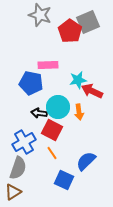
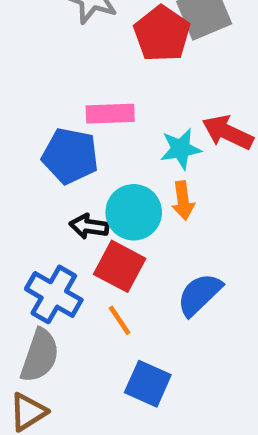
red arrow: (92, 91) -> (228, 132), moved
orange arrow: (79, 112) -> (183, 201), moved
blue cross: (24, 142) -> (54, 294), turned -30
blue semicircle: (86, 161) -> (199, 294), moved

